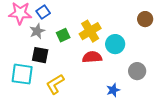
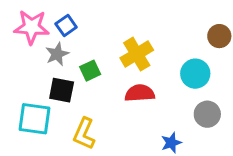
green square: (63, 35) -> (90, 71), moved
cyan circle: (115, 44) -> (195, 74), moved
yellow L-shape: (55, 84) -> (84, 134), turned -35

